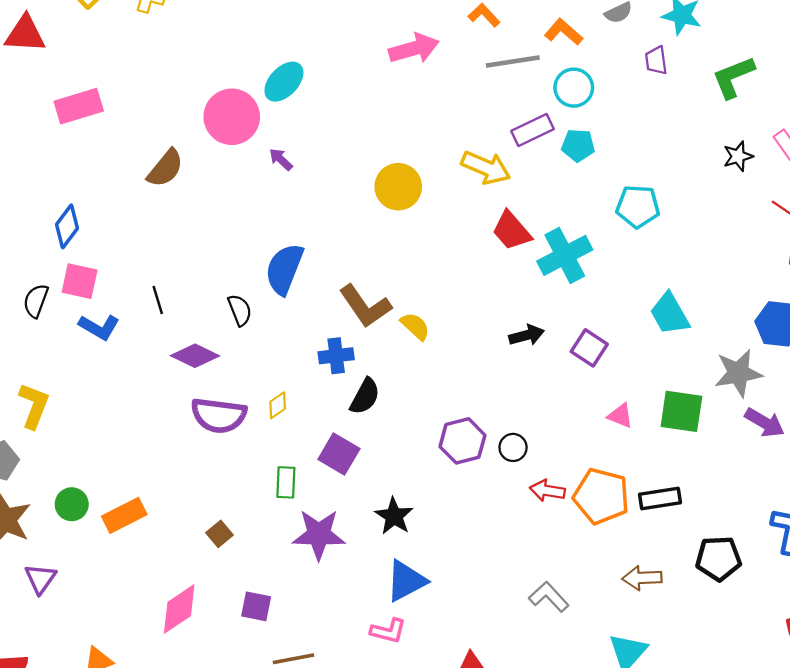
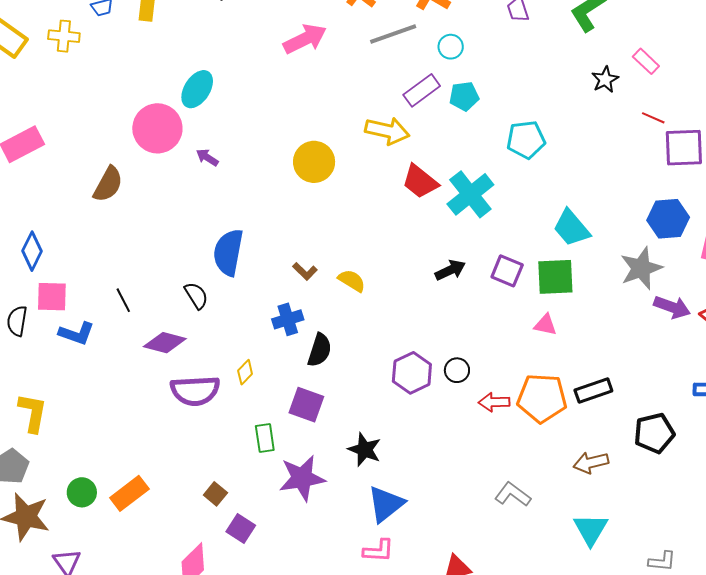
cyan circle: (574, 88) -> (451, 47), size x0.7
brown L-shape: (365, 306) -> (305, 271), size x0.5
green square: (681, 411) -> (555, 277), moved
purple square: (256, 606) -> (241, 528), moved, turned 32

